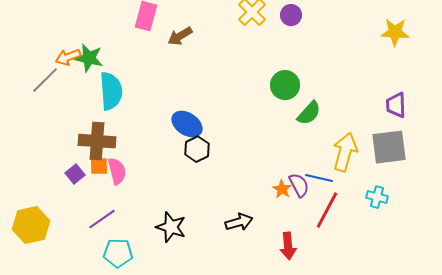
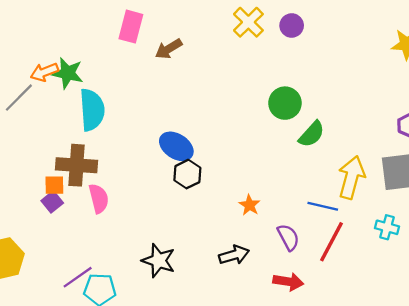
orange square: (99, 166) -> (54, 185), moved
purple semicircle: (299, 185) -> (288, 237), moved
orange star: (282, 189) -> (250, 205), moved
purple line: (102, 219) -> (78, 277), moved
red arrow: (288, 246) -> (288, 282), turned -76

